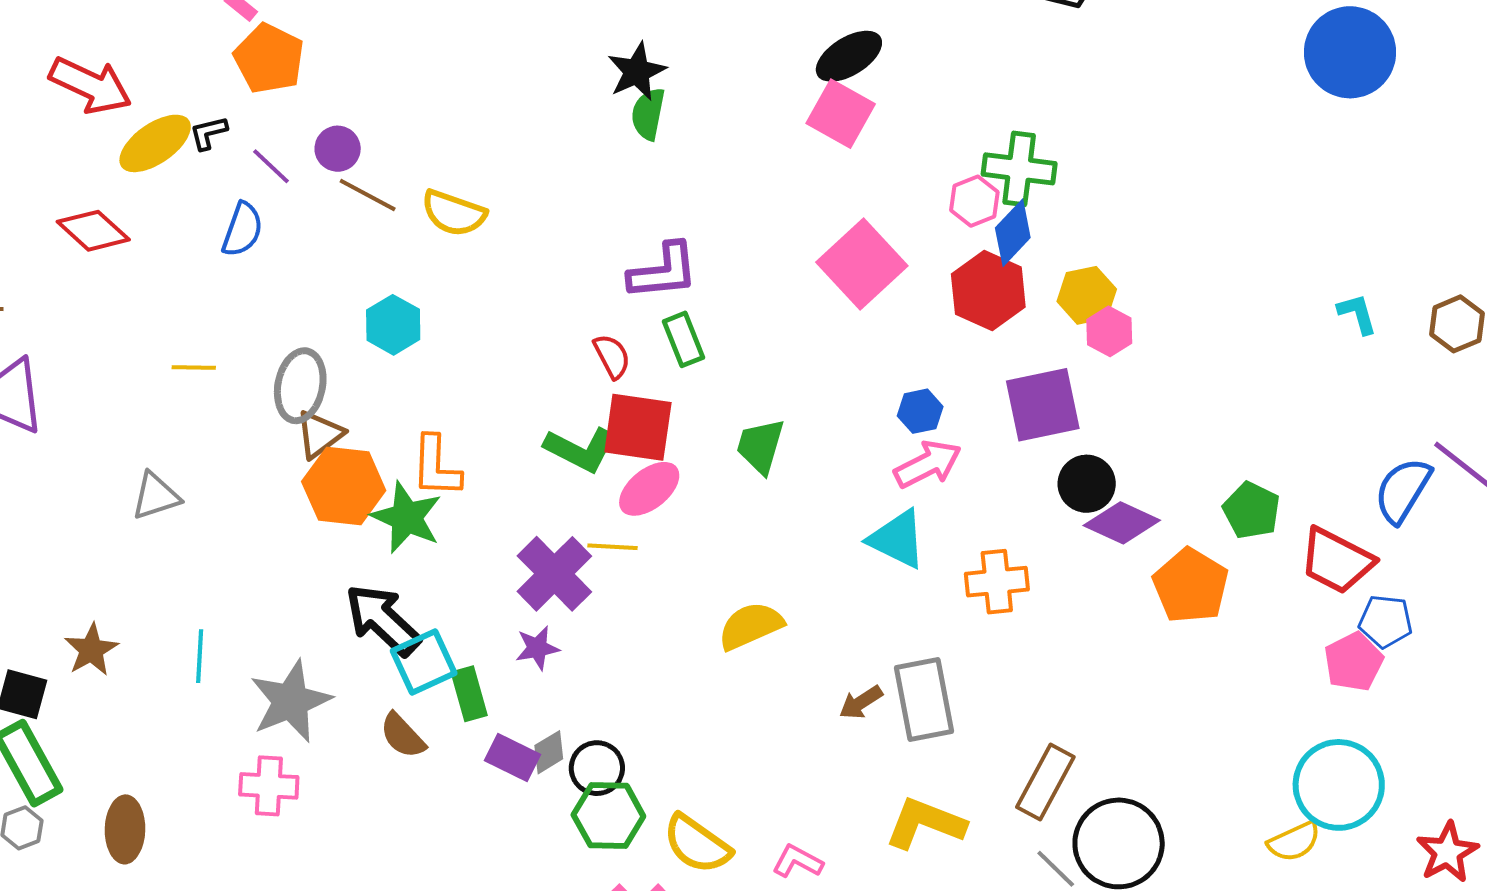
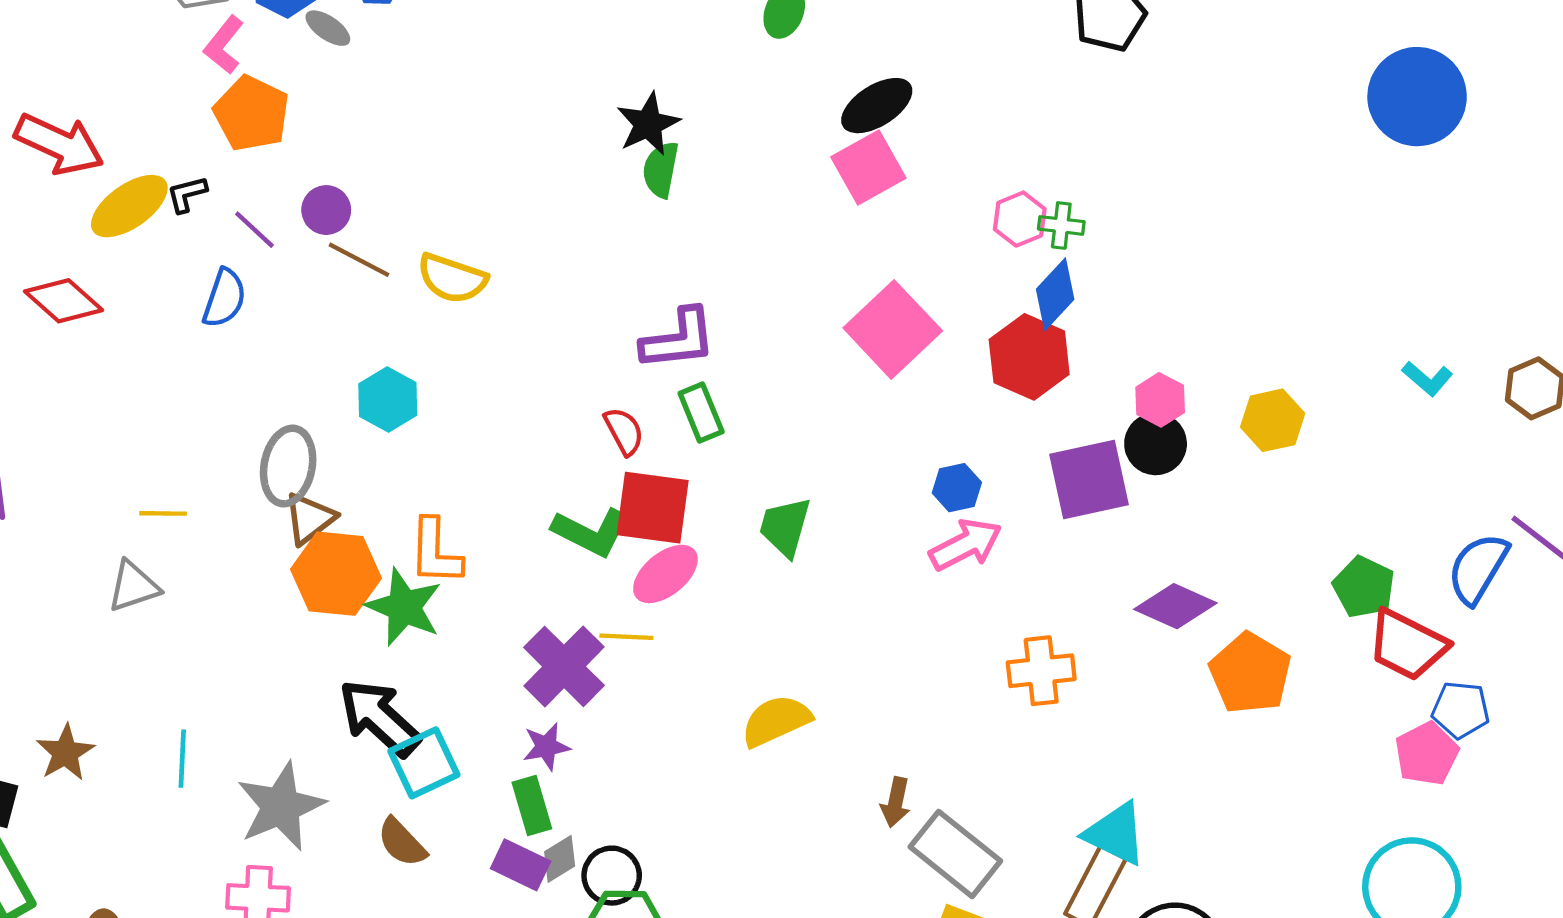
pink square: (841, 114) -> (868, 168), turned 32
green cross: (1019, 169) -> (1061, 225), size x0.6
pink hexagon: (974, 201) -> (1020, 219), moved
yellow hexagon: (1087, 295) -> (1273, 420), moved
cyan L-shape: (1357, 314) -> (1427, 379), turned 147
yellow line: (194, 367) -> (163, 513), moved
black circle: (1087, 484) -> (1156, 444), moved
green pentagon: (1251, 510) -> (1364, 587), moved
cyan triangle: (897, 539) -> (1116, 834), moved
green rectangle: (469, 694) -> (532, 806), moved
gray rectangle: (924, 700) -> (955, 854), moved, turned -40
brown arrow: (861, 702) -> (896, 802), turned -45

